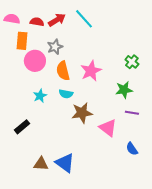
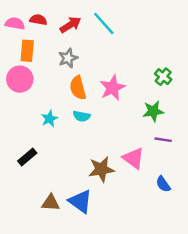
red semicircle: (37, 22) -> (38, 20), moved
pink circle: (35, 61) -> (20, 79), moved
brown star: (82, 113) -> (101, 169), moved

